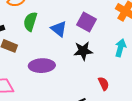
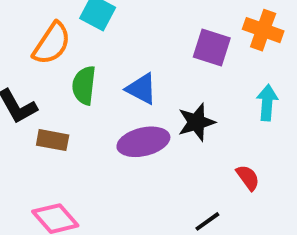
purple square: (86, 22) -> (212, 48), moved
purple ellipse: (42, 66) -> (143, 142), moved

